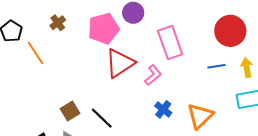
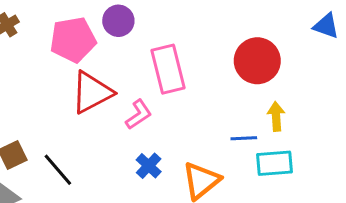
blue line: (216, 66) -> (244, 138), moved

